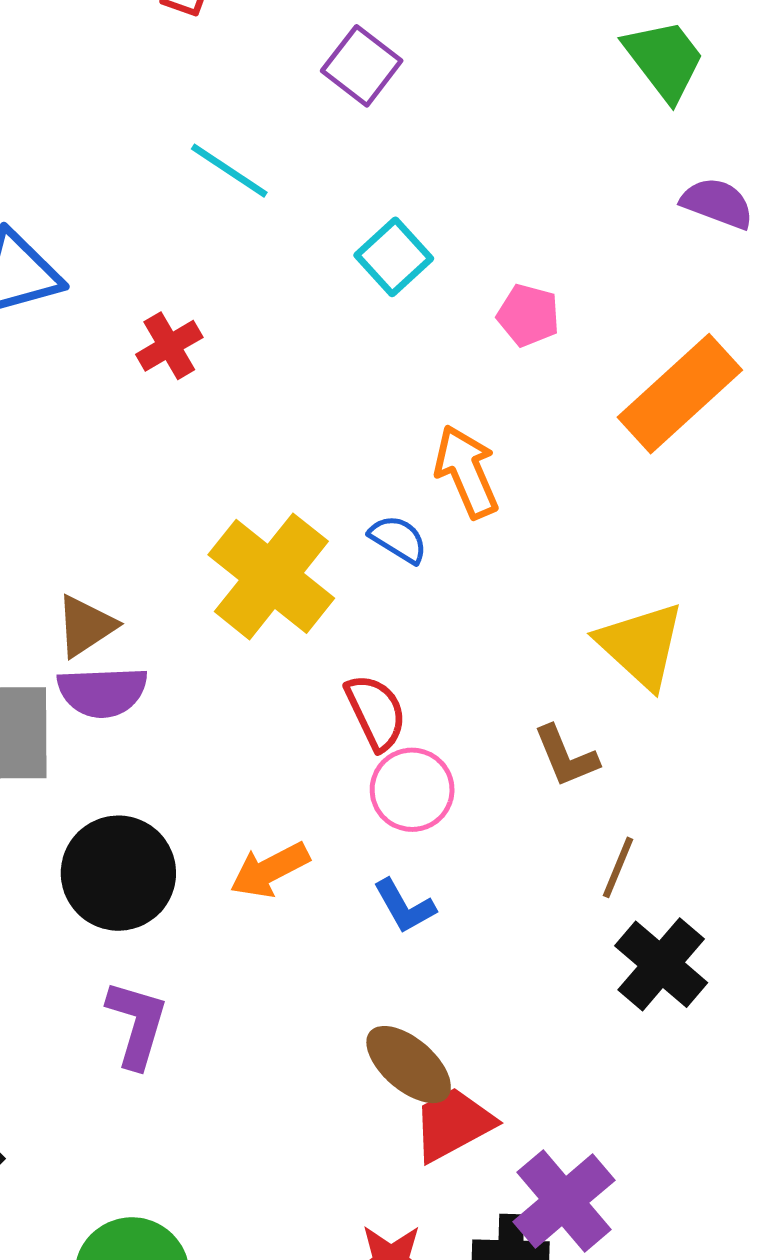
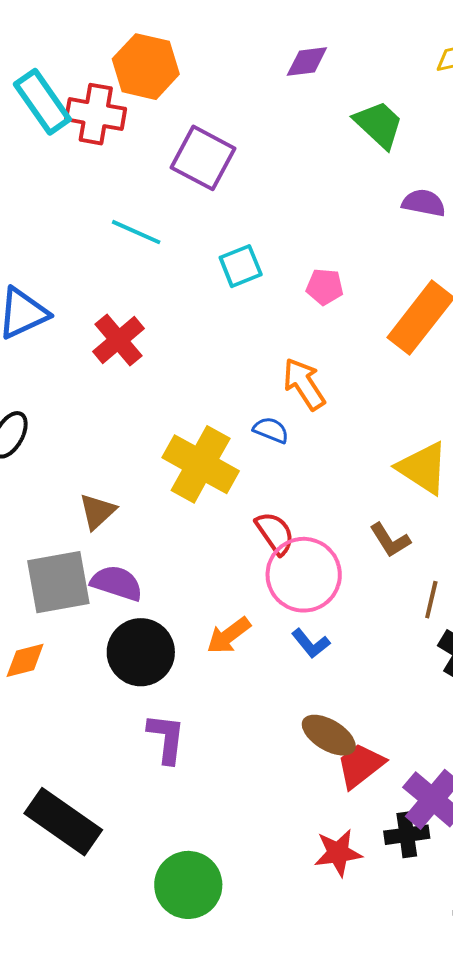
purple square: (362, 66) -> (203, 158), size x1.4
cyan square: (394, 257) -> (241, 266), turned 30
red cross: (169, 346) -> (118, 340), size x1.4
purple semicircle: (102, 692) -> (117, 583), moved, turned -150
pink circle: (412, 790) -> (304, 575), size x1.5

